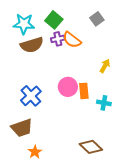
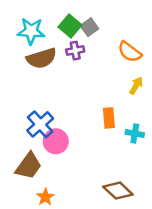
gray square: (97, 19) -> (89, 27), moved
orange semicircle: (72, 40) -> (130, 52), moved
pink circle: (68, 87) -> (56, 141), moved
brown trapezoid: (22, 128) -> (29, 166), turned -35

